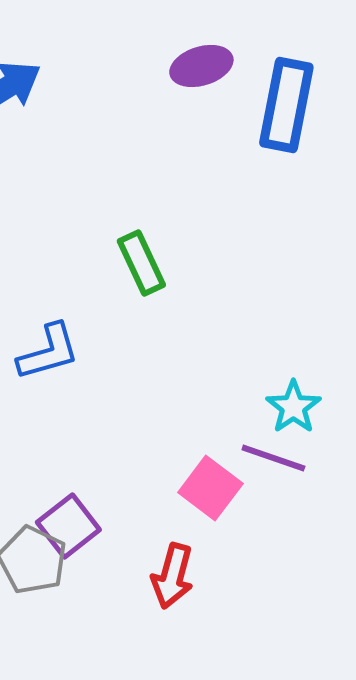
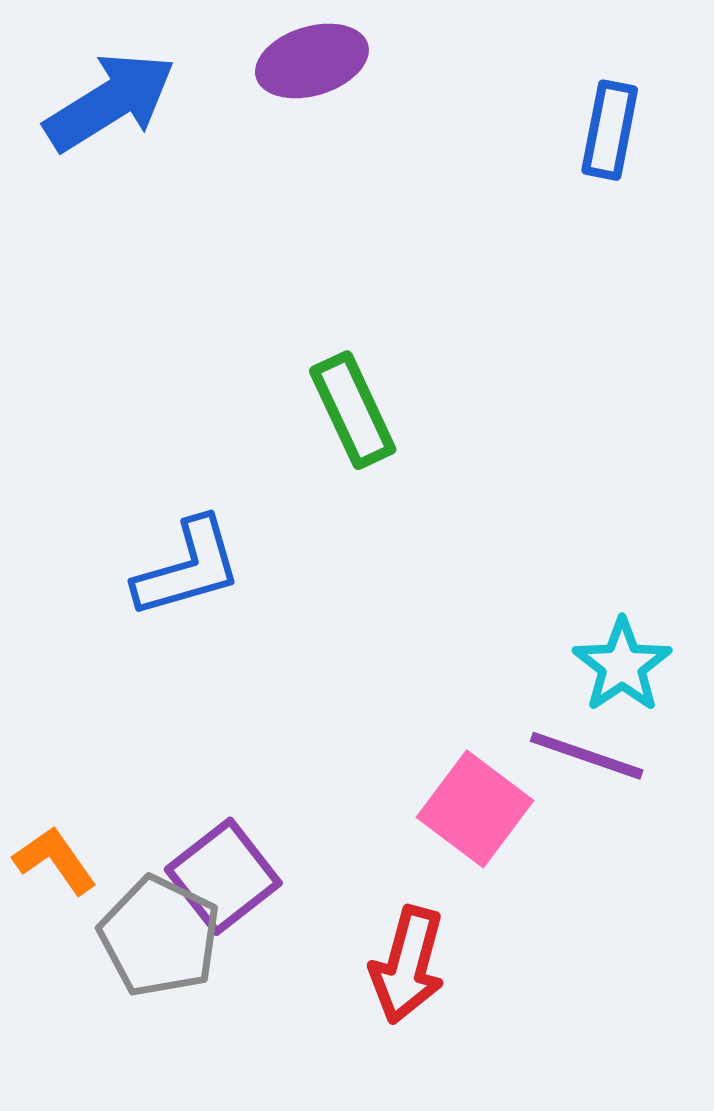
purple ellipse: (201, 66) -> (312, 61), moved
blue rectangle: (286, 105) -> (610, 130), size x0.6

